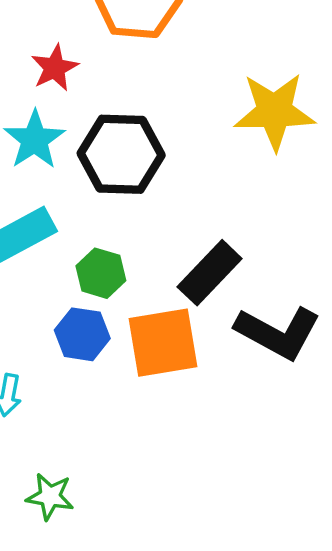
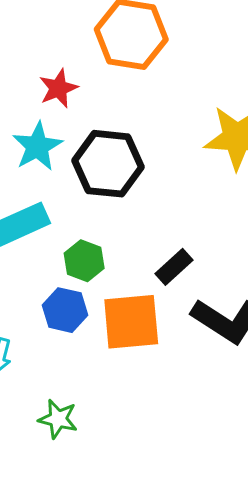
black rectangle: (210, 273) -> (174, 267), size x0.7
green star: (50, 497) -> (58, 419), moved

